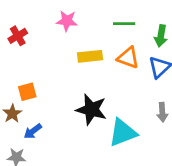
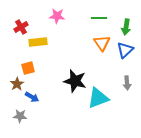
yellow rectangle: (90, 56) -> (38, 42), moved
orange triangle: (128, 58) -> (102, 43), turned 36
blue arrow: (33, 131) -> (32, 97), turned -112

